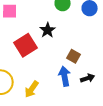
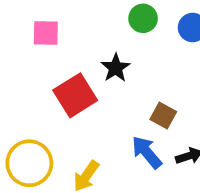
blue arrow: (65, 76) -> (147, 152), turned -30

